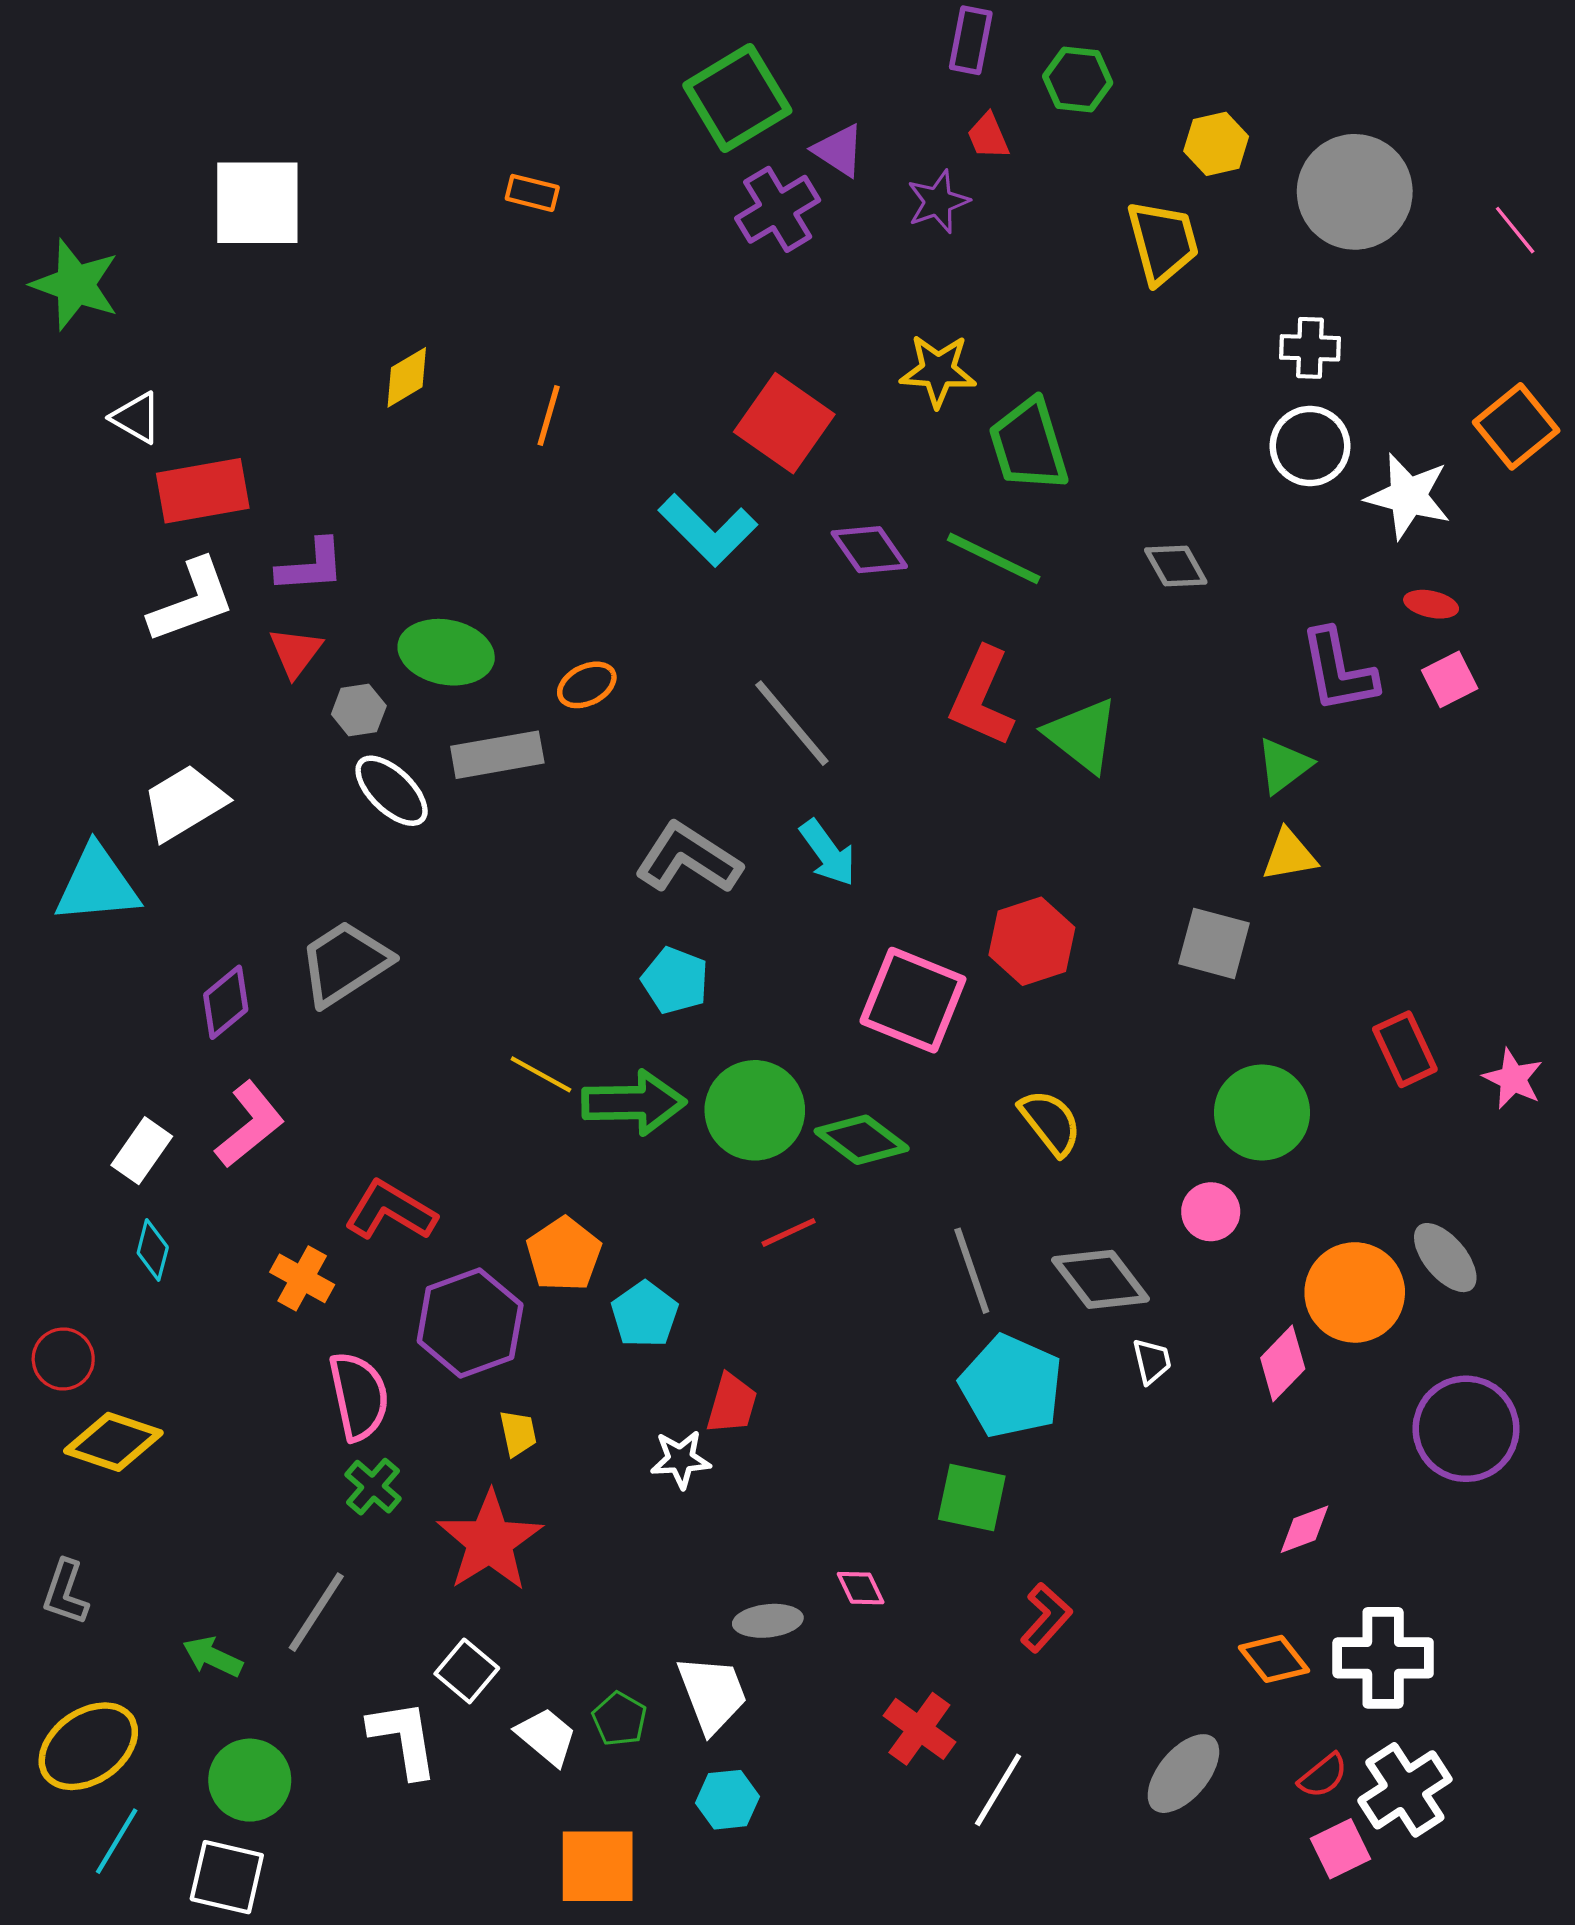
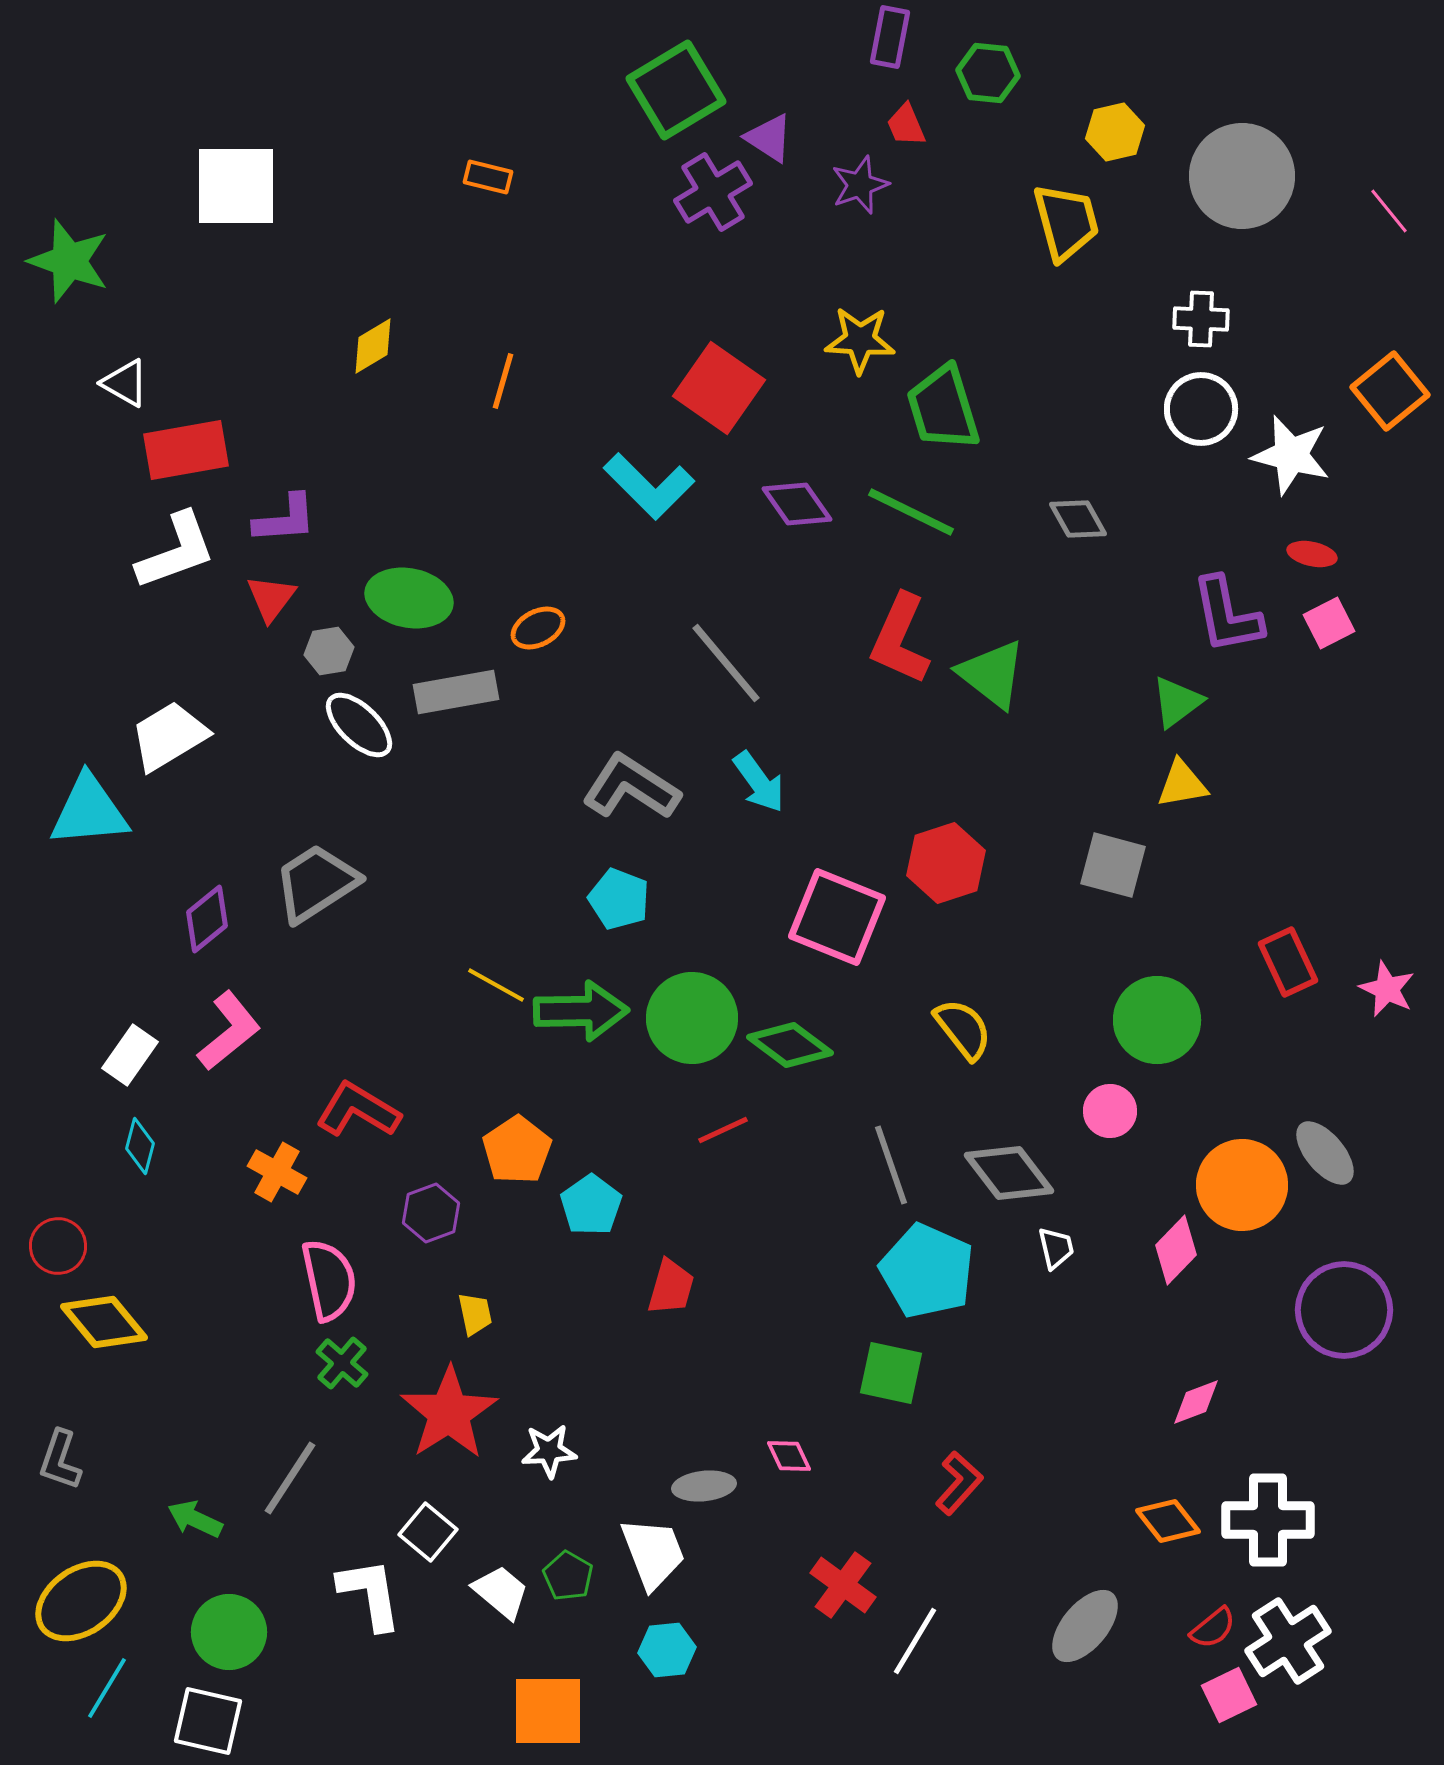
purple hexagon: (470, 1323) -> (431, 1213), size x0.6
yellow diamond: (113, 1442) -> (104, 1322), turned 32
white star: (681, 1459) -> (549, 1451), moved

